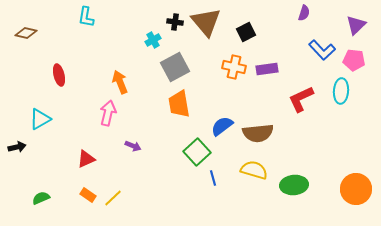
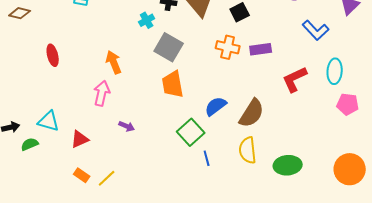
pink pentagon: (354, 60) -> (348, 104), moved
gray square: (175, 67) -> (169, 47), turned -32
cyan triangle: (40, 119) -> (49, 121), moved, turned 45
brown semicircle: (258, 133) -> (252, 113), turned -52
yellow semicircle: (254, 170) -> (248, 150), turned -112
green semicircle: (41, 198) -> (30, 144), moved

